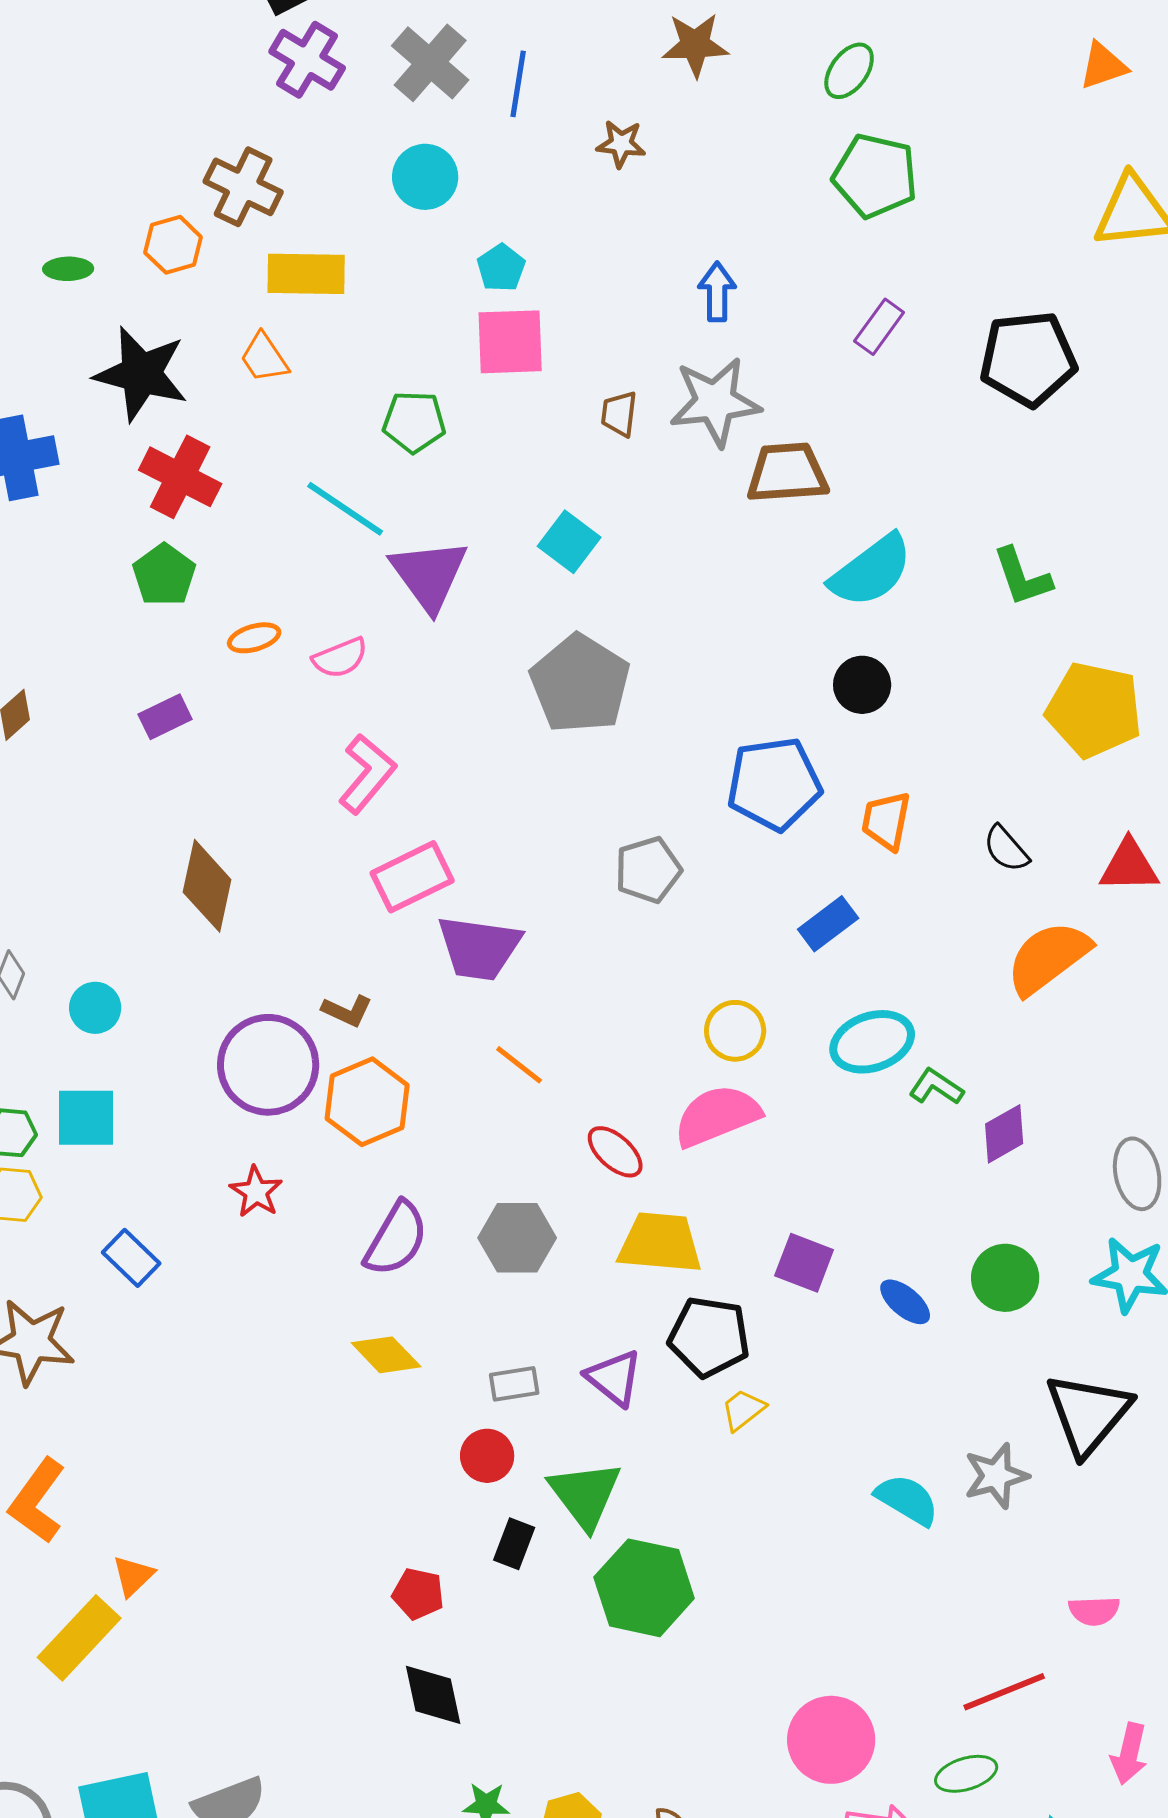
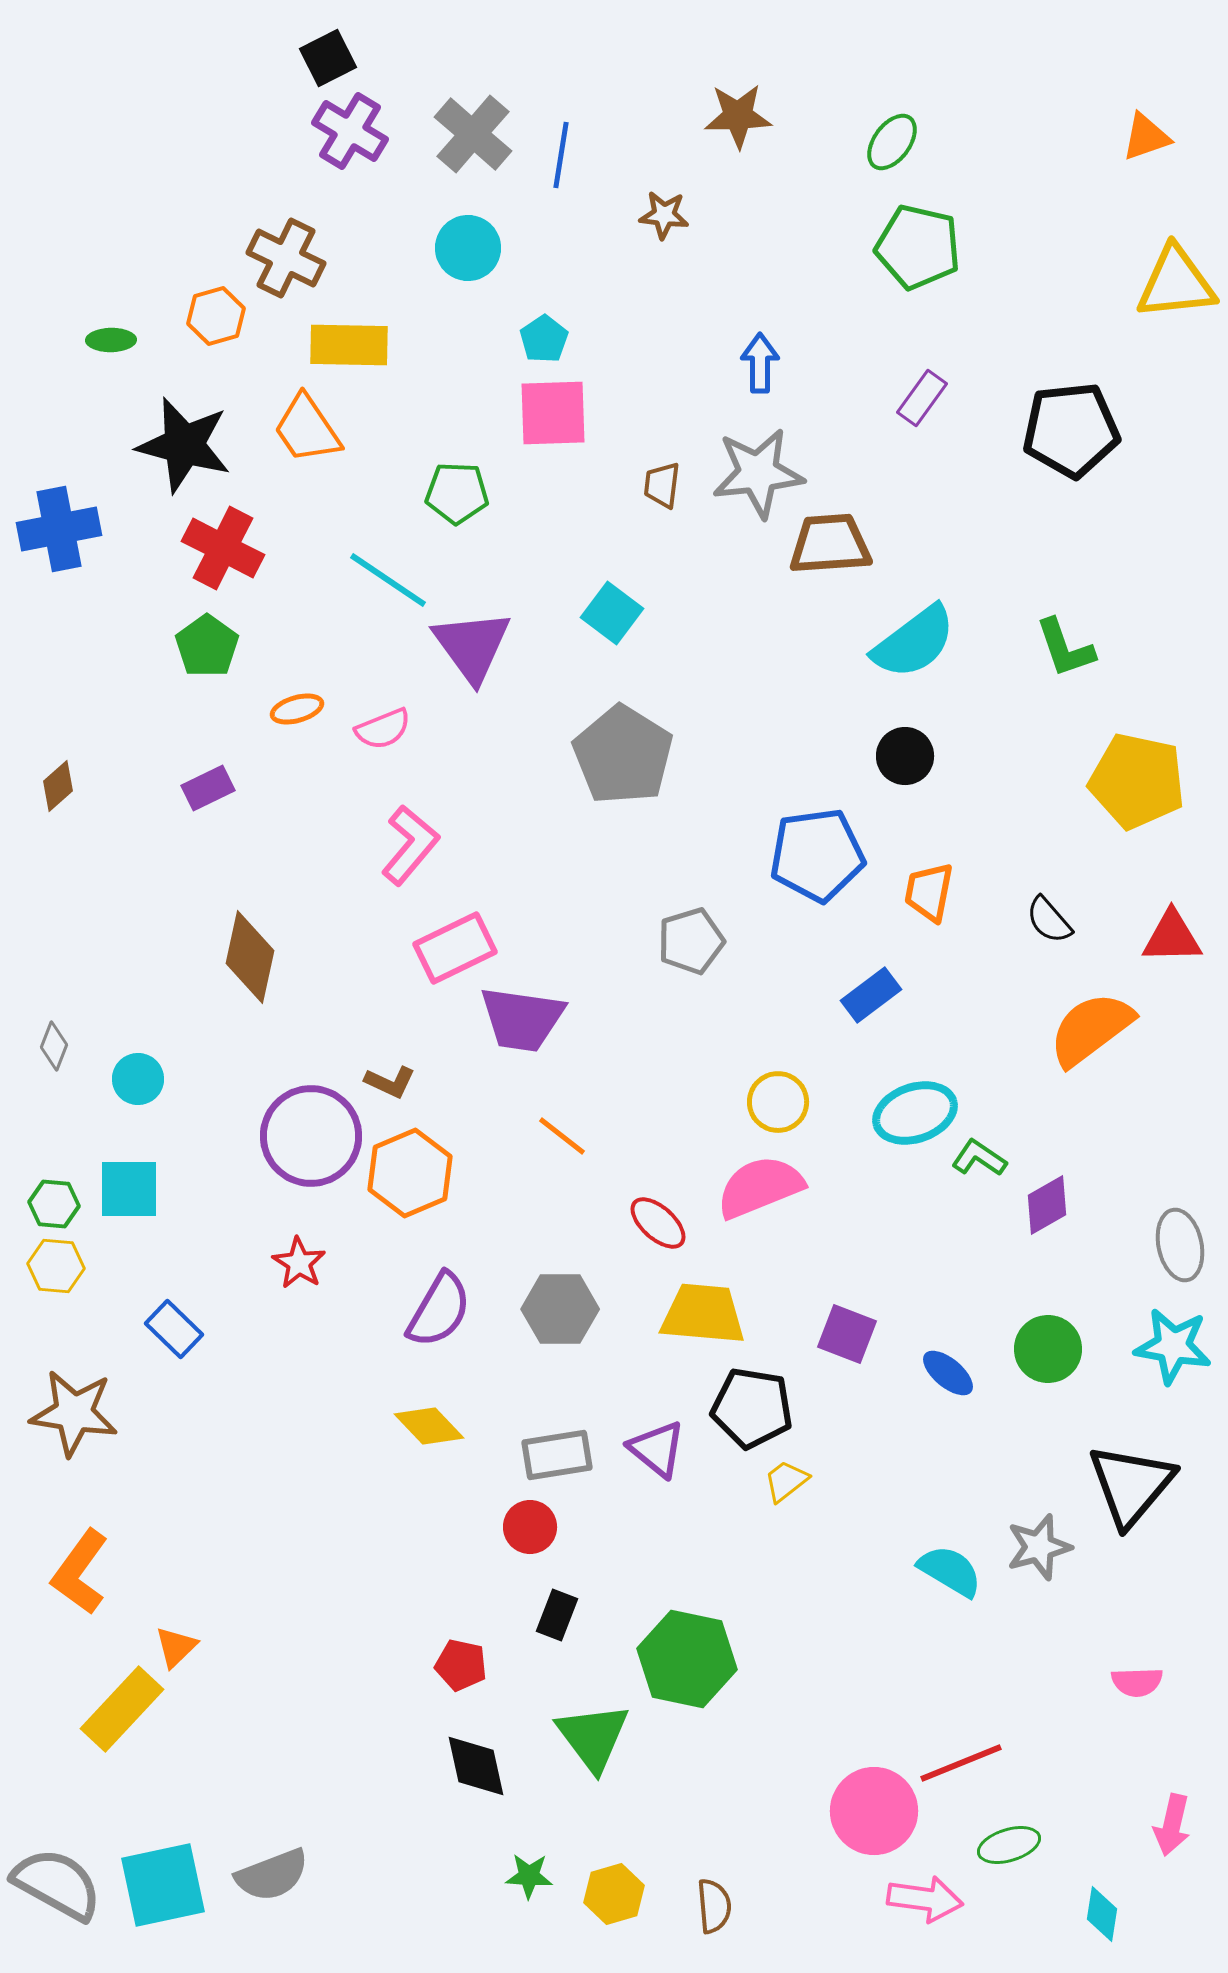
orange trapezoid: (264, 358) -> (307, 429), size x1.4
gray rectangle: (514, 1384) -> (557, 1455), size x1.4
green triangle: (585, 1495) -> (593, 1737), moved
red line: (1004, 1692) -> (961, 1763), moved

